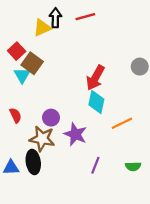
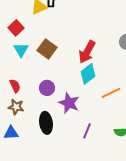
brown square: (32, 63) -> (47, 49), moved
cyan diamond: (96, 102) -> (88, 74), turned 40
brown star: (42, 139) -> (16, 107), moved, size x0.7
black ellipse: (33, 162) -> (46, 123), moved

